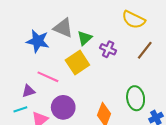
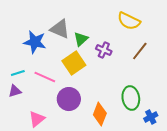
purple triangle: (29, 91) -> (15, 91), moved
purple circle: (63, 107) -> (69, 99), moved
cyan line: (20, 109) -> (18, 73), moved

